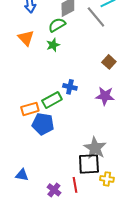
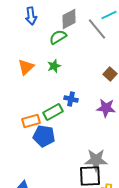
orange triangle: (26, 38) -> (26, 67), moved, turned 30
green star: (53, 45) -> (54, 66), moved
gray star: (95, 148) -> (96, 160), turned -30

